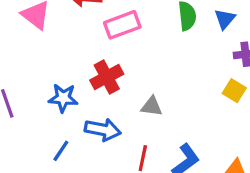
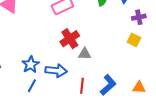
red cross: (107, 77) -> (70, 39), moved
blue star: (63, 98) -> (31, 65), moved, turned -30

